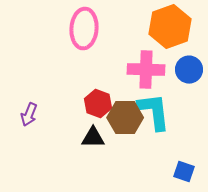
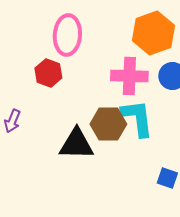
red hexagon: (98, 104) -> (48, 73), moved
black triangle: (93, 138) -> (76, 144), size x1.5

